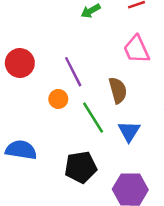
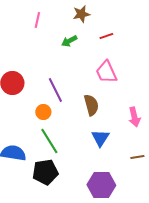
green line: (93, 118) -> (49, 141), moved
black pentagon: (81, 167) -> (45, 172), moved

